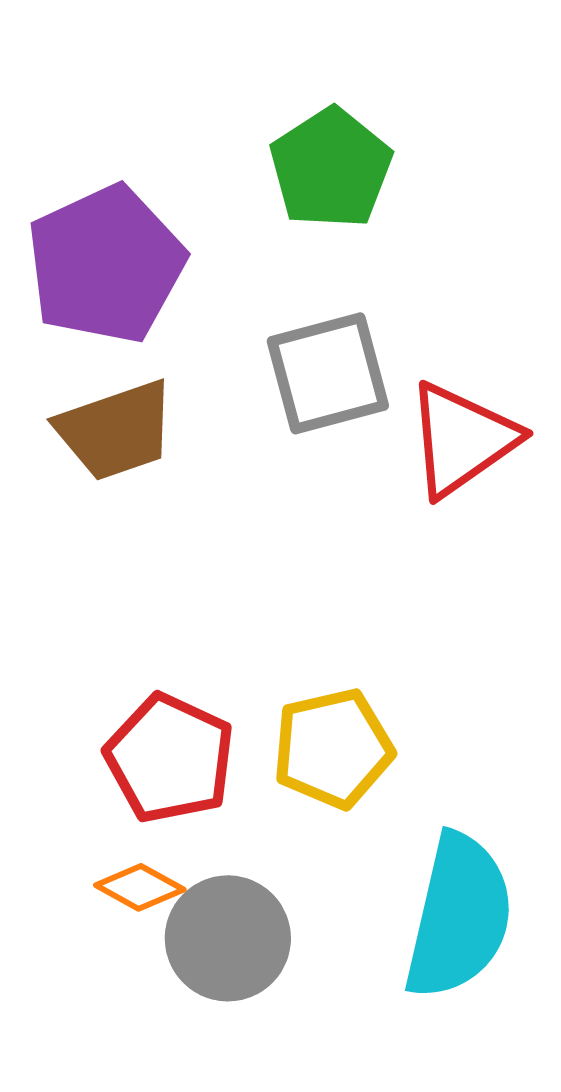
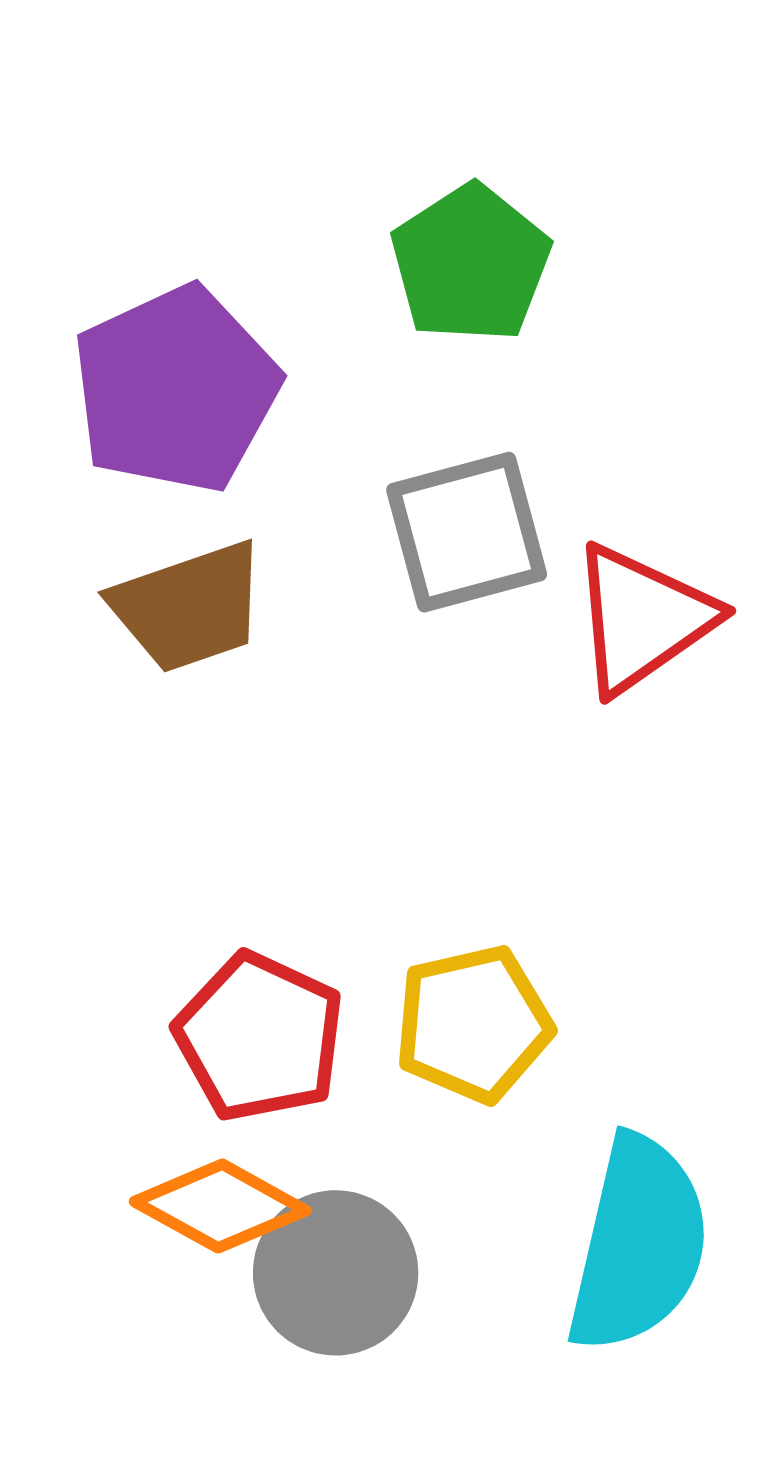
orange diamond: (140, 887) -> (220, 1206), size x1.5

